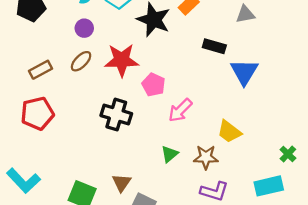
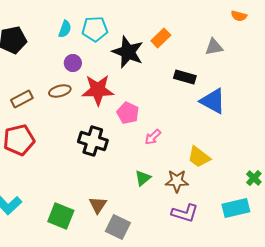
purple circle: (84, 28) -> (73, 63), moved
brown ellipse: (81, 61) -> (60, 91), turned 30
blue triangle: (244, 72) -> (213, 101), turned -32
pink arrow: (180, 110) -> (153, 137), size x0.7

